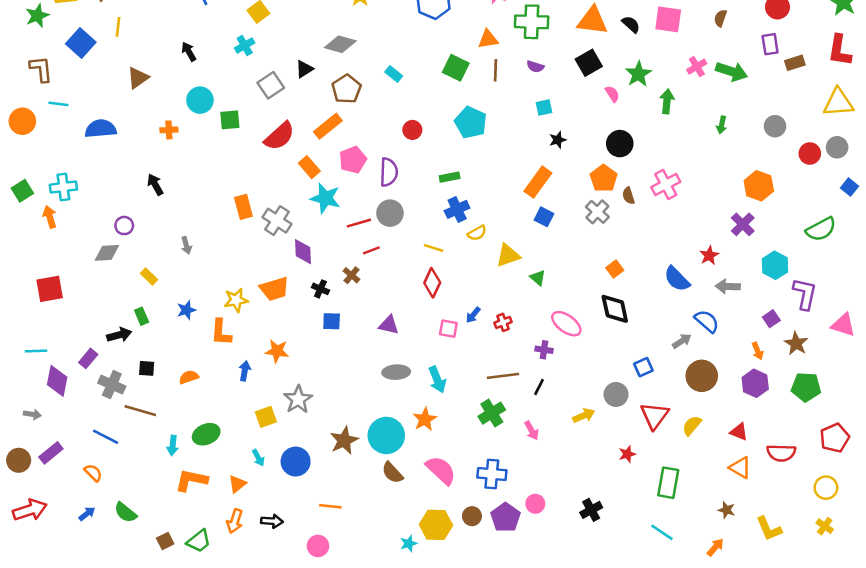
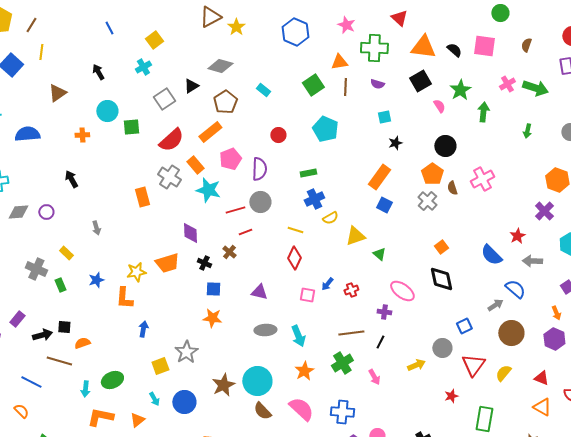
green square: (456, 68) -> (313, 85), turned 30
gray cross: (277, 221) -> (169, 177), moved
gray diamond: (107, 253) -> (18, 212), moved
black arrow: (119, 335) -> (42, 335), moved
orange star: (277, 351) -> (212, 318), moved
orange semicircle: (189, 377) -> (82, 343), moved
gray cross: (112, 385) -> (36, 269), moved
orange star: (425, 419) -> (304, 371), moved

